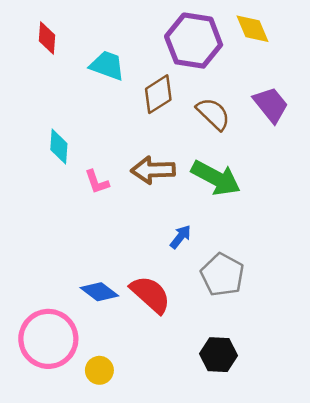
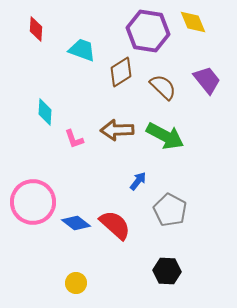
pink circle: (48, 339) -> (33, 202), moved

